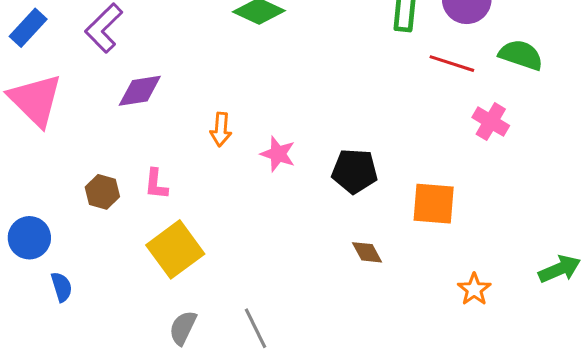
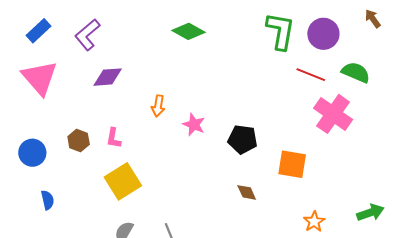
pink cross: (491, 122) -> (333, 114), size x1.6
blue circle: (29, 238) -> (32, 153), moved

